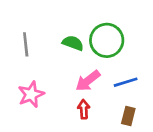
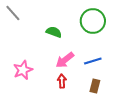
green circle: (107, 40) -> (93, 21), moved
gray line: (26, 44) -> (13, 13), moved, turned -36

